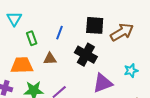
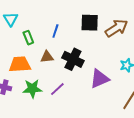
black cross: (86, 55) -> (73, 59), moved

